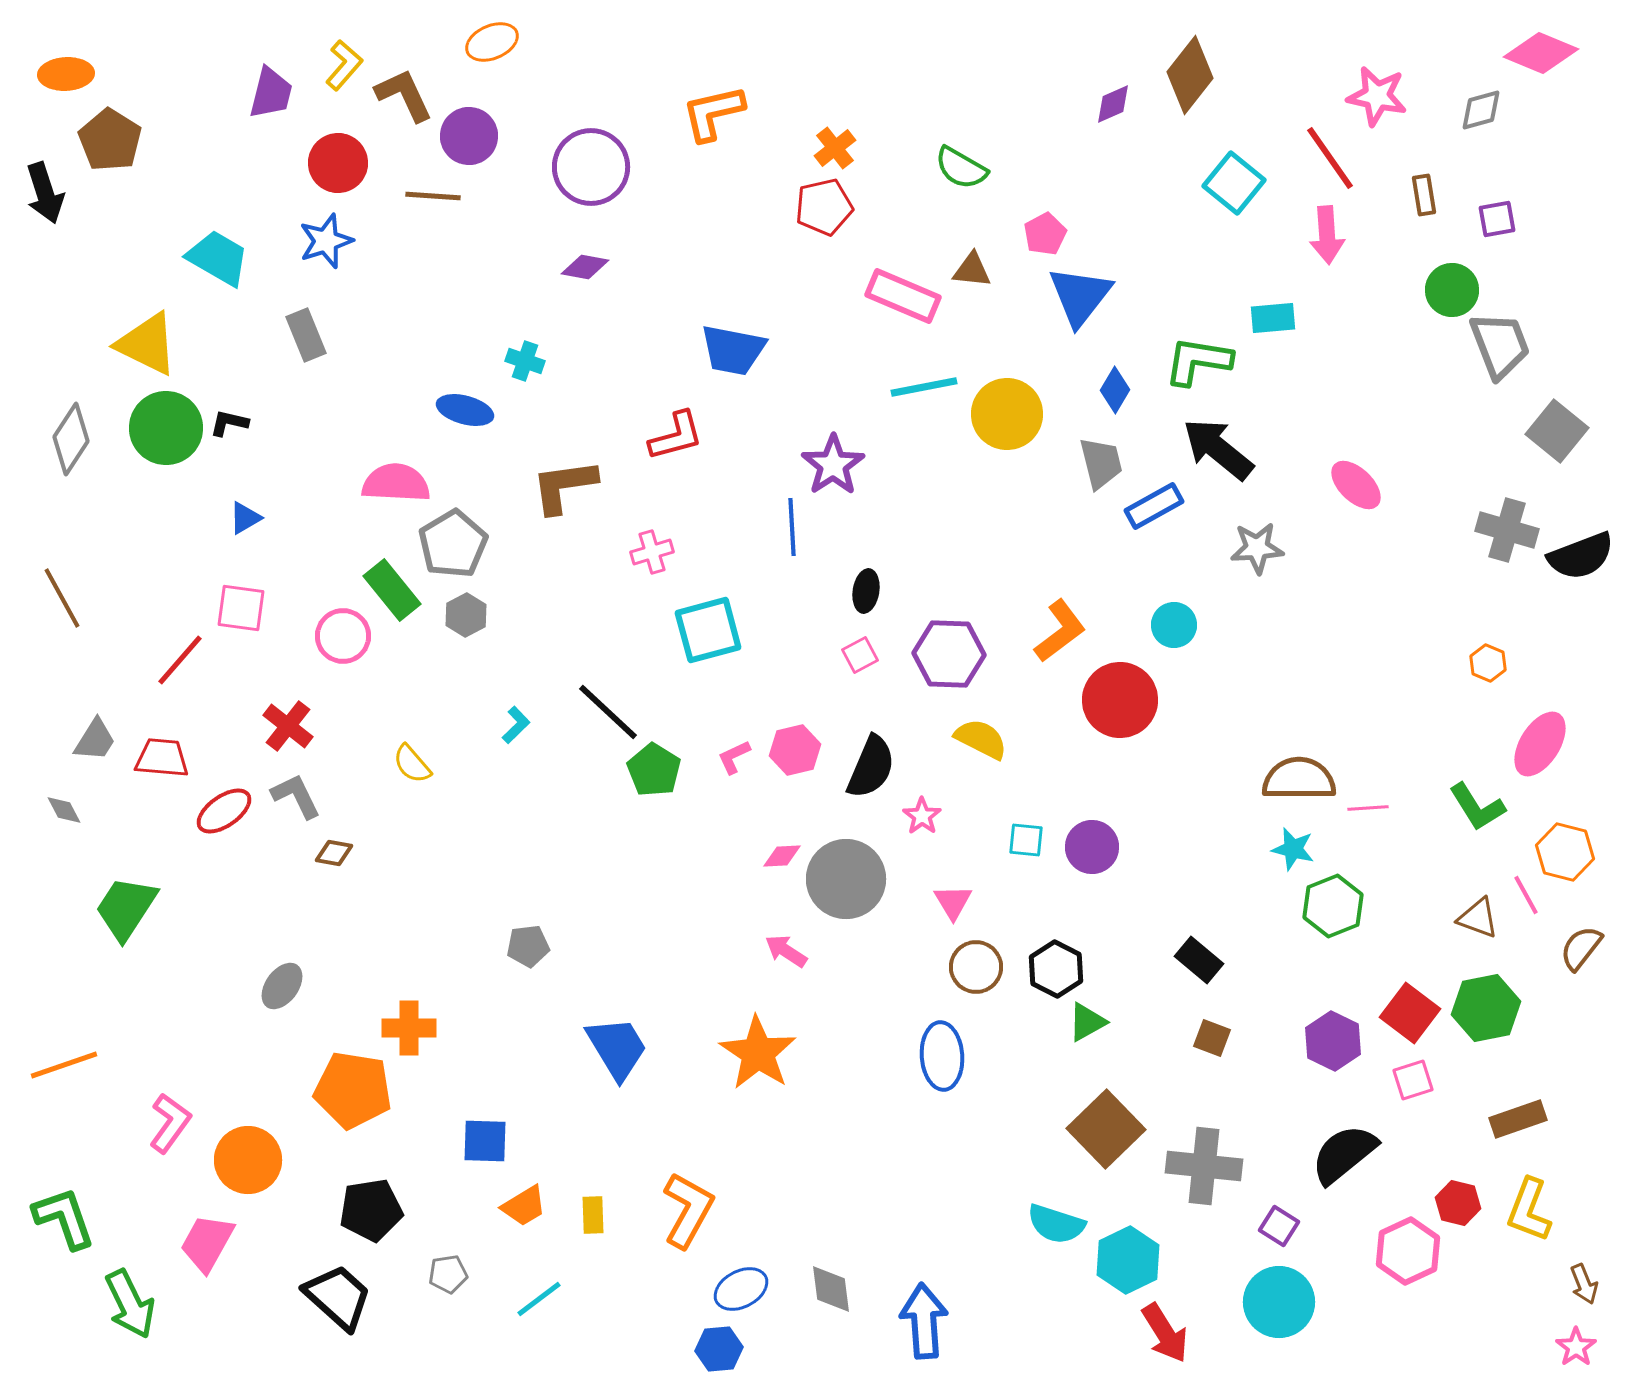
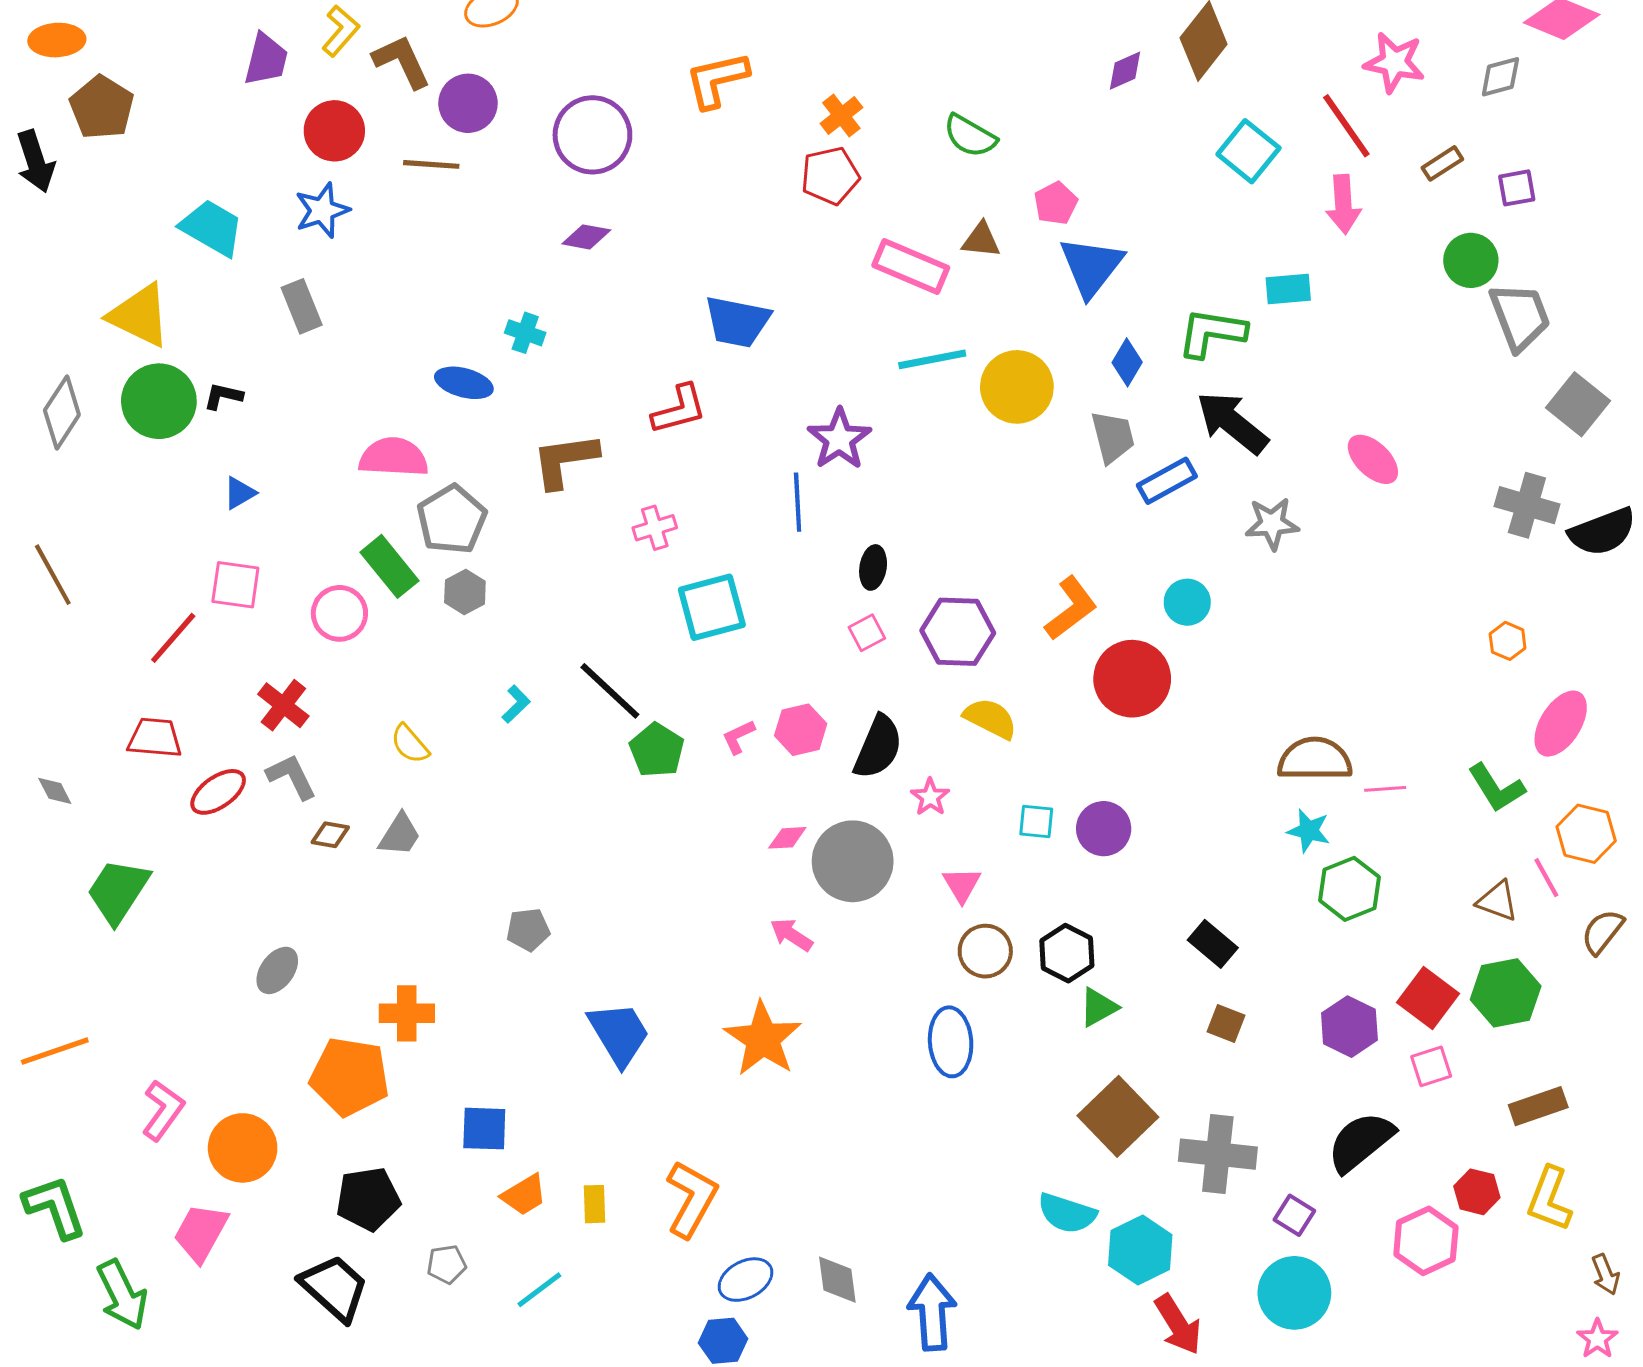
brown rectangle: (1424, 195) -> (1442, 163), turned 66
gray trapezoid: (95, 740) -> (400, 835), moved

